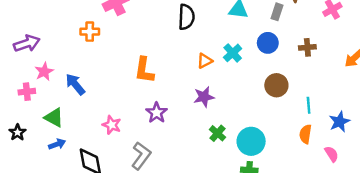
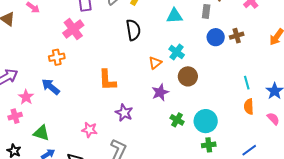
blue circle: (268, 43) -> (216, 37), moved
blue arrow: (75, 84) -> (51, 87), moved
brown circle: (276, 85) -> (188, 76), moved

